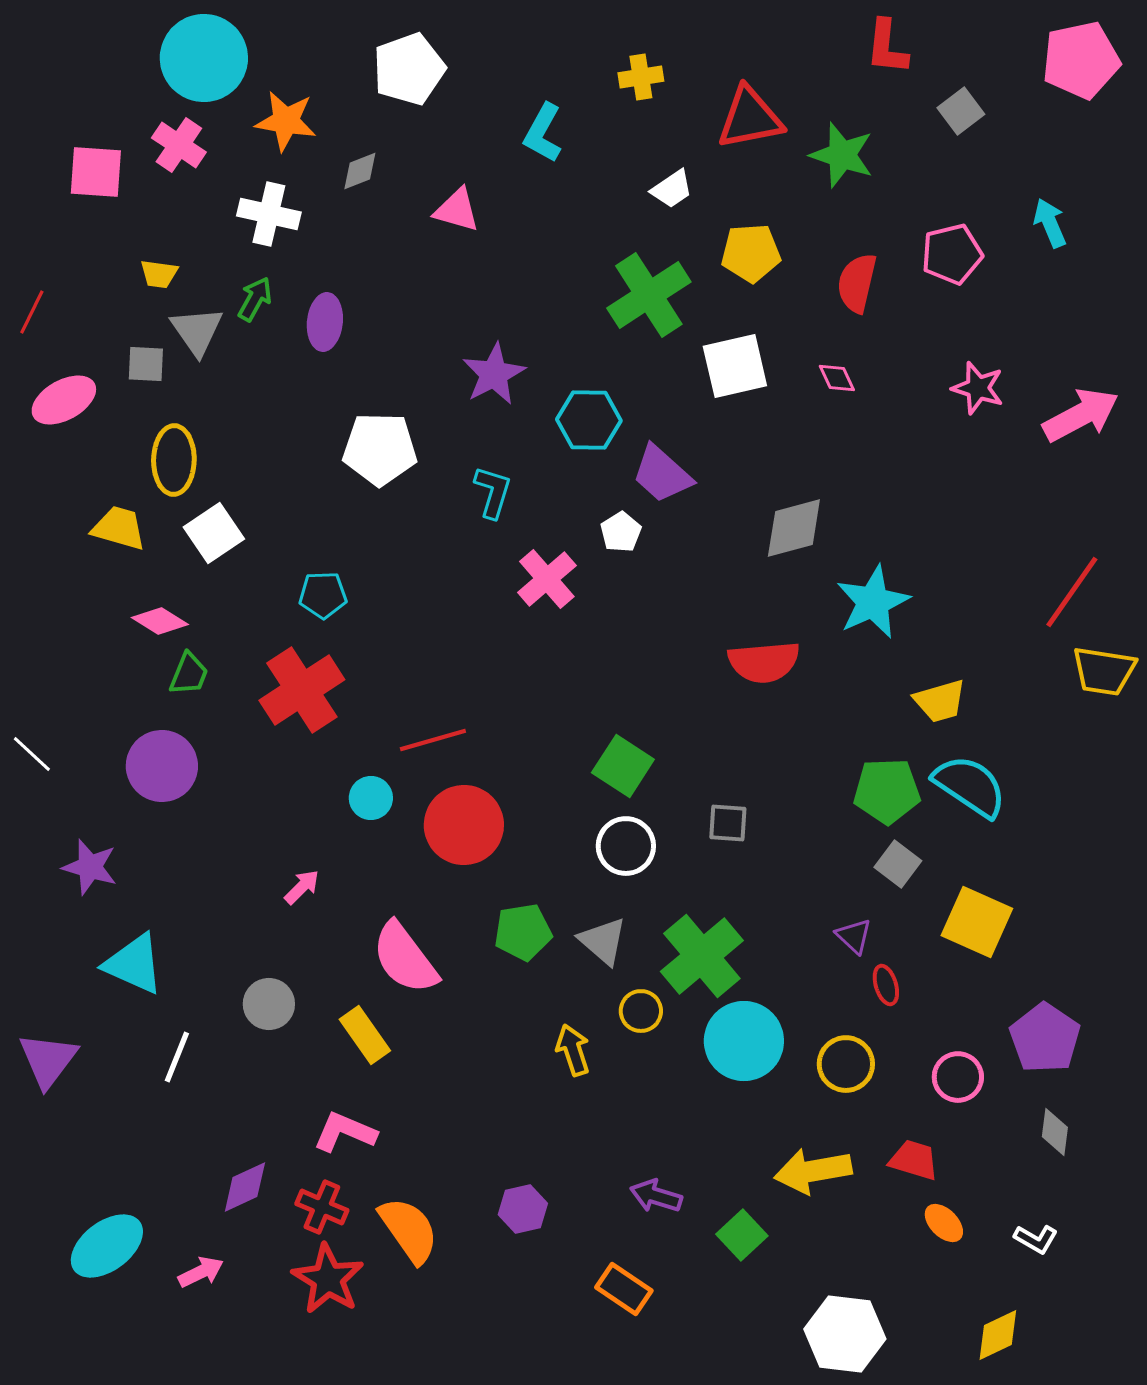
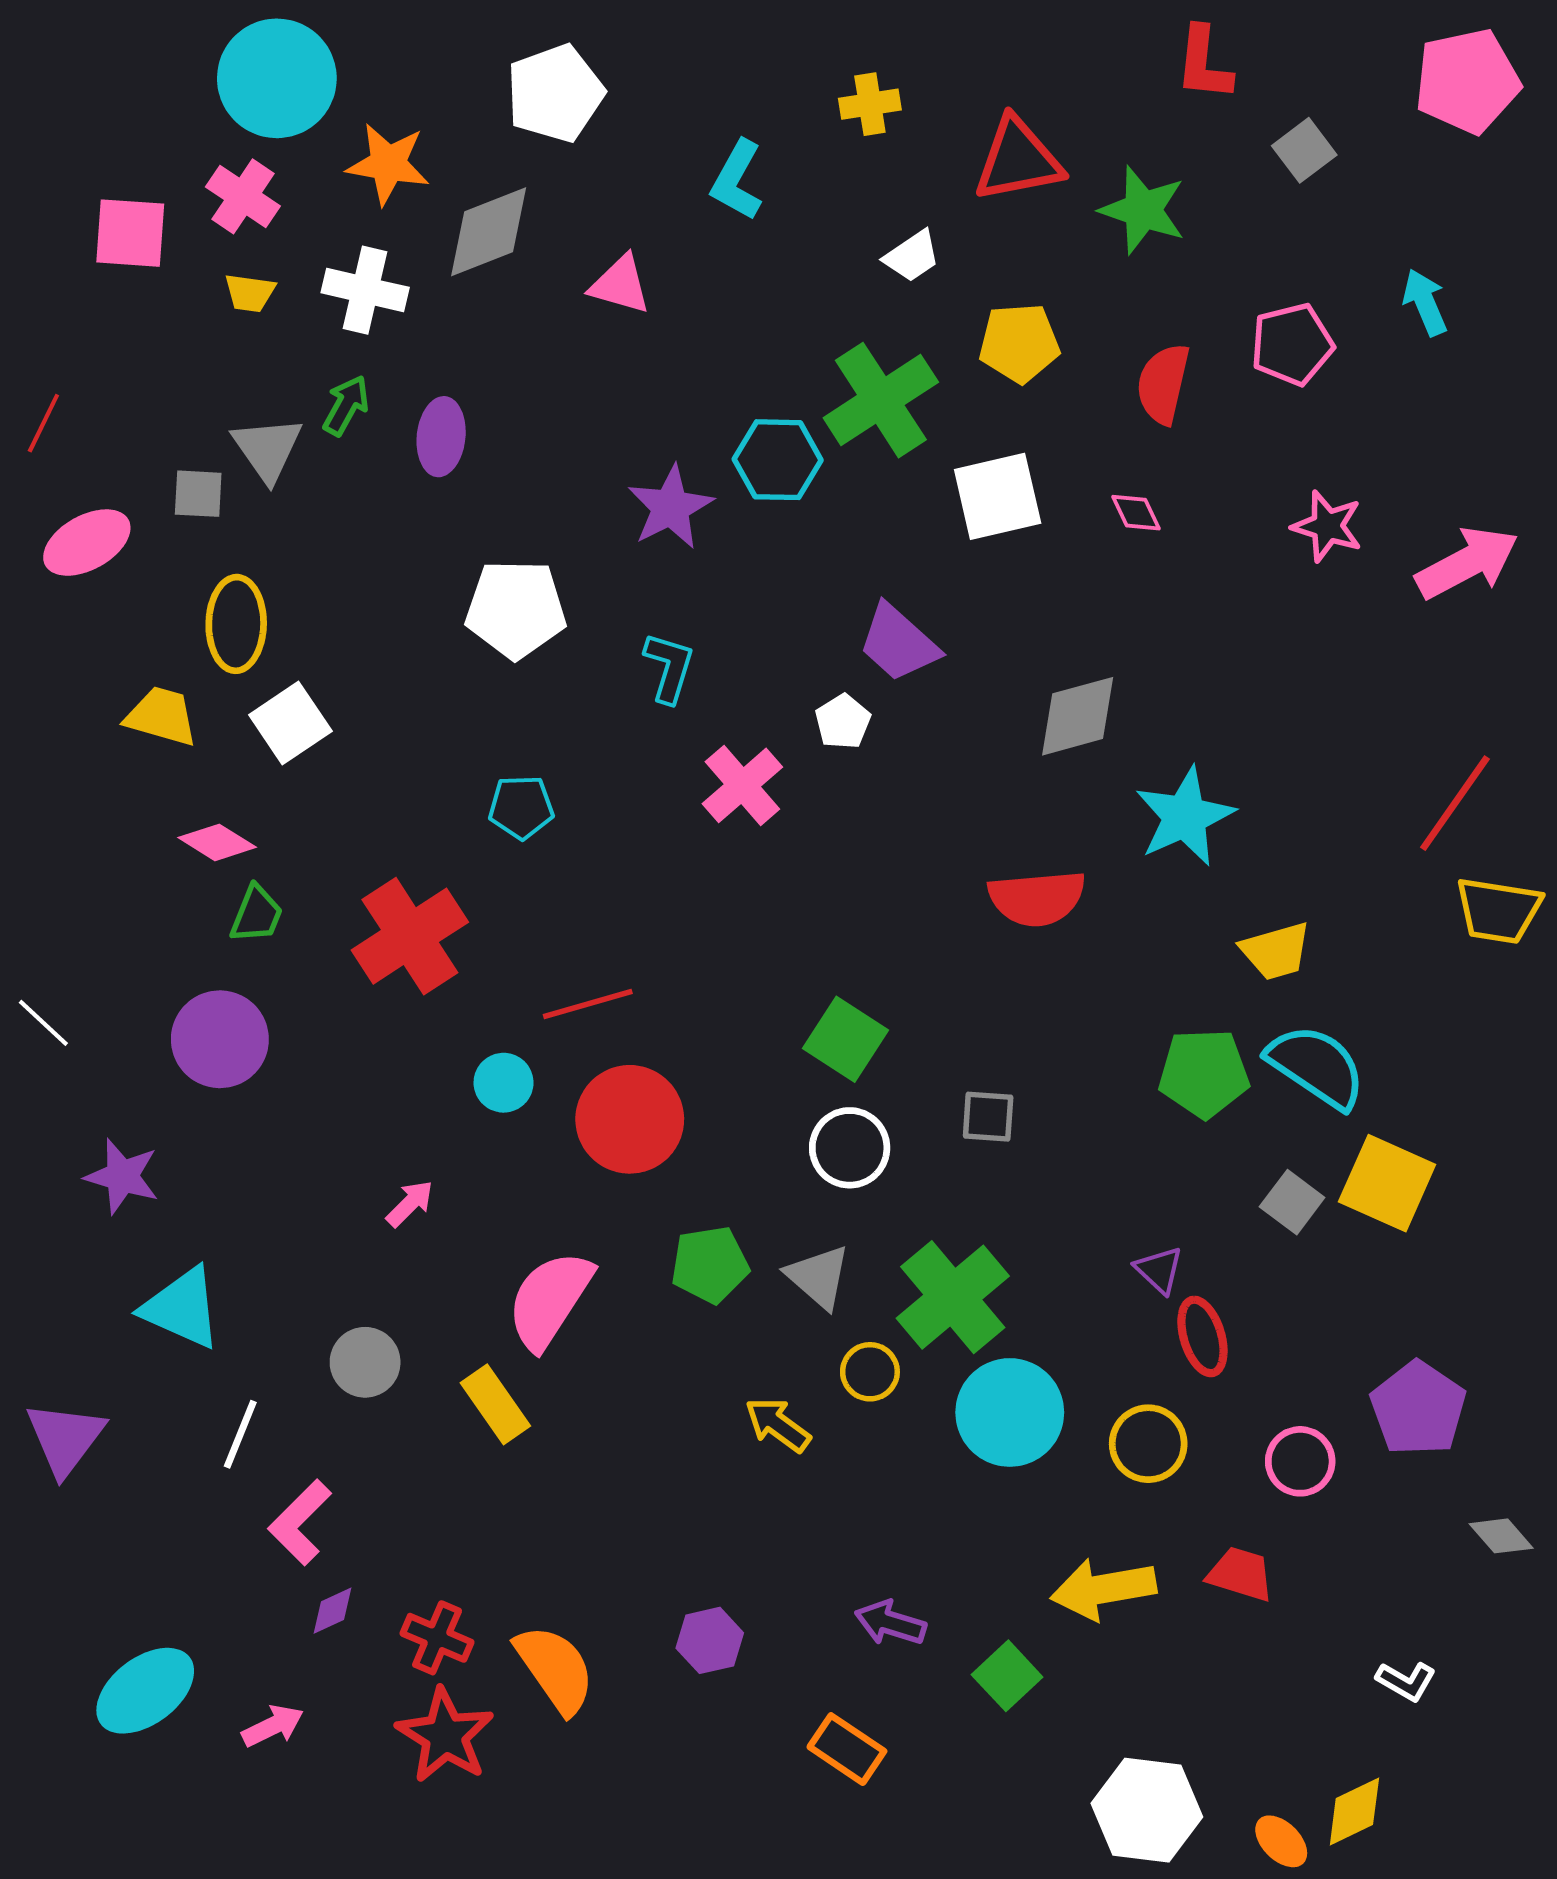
gray diamond: (360, 171) -> (489, 232), size x1.8
yellow trapezoid: (159, 274) -> (250, 293), moved
cyan hexagon: (589, 420) -> (778, 460), moved
cyan pentagon: (323, 595) -> (521, 807), moved
gray square: (898, 864) -> (1292, 1202), moved
yellow square: (977, 922) -> (1387, 1183), moved
pink semicircle: (405, 958) -> (550, 1300), turned 70
red ellipse: (886, 985) -> (1202, 1336), size x1.4
yellow arrow: (573, 1050) -> (778, 1425), turned -36
pink L-shape: (345, 1132) -> (300, 1522), moved, turned -68
gray diamond: (1055, 1132) -> (1501, 1536), moved, turned -48
purple diamond: (245, 1187) -> (333, 1611), size x0.7
orange ellipse: (944, 1223) -> (1281, 1841), moved

